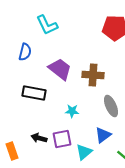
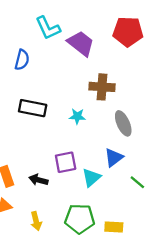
purple trapezoid: (60, 69) -> (81, 43), moved
cyan star: (72, 111) -> (77, 116), moved
black arrow: (39, 138) -> (38, 180), moved

